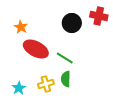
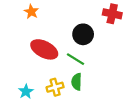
black circle: (72, 23) -> (83, 34), moved
orange star: (21, 27) -> (31, 12), moved

